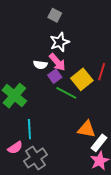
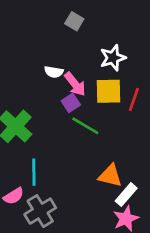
white star: (60, 42) -> (113, 58), moved
white semicircle: (40, 65) -> (54, 72), moved
yellow square: (82, 79) -> (108, 91), moved, turned 35

